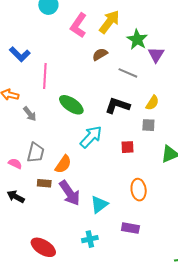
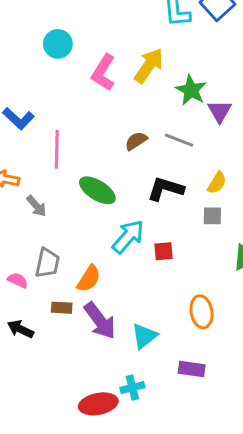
brown semicircle: (100, 54) -> (136, 141), moved
red square: (127, 147) -> (164, 251), moved
red ellipse: (43, 247) -> (98, 404), moved, turned -40

